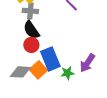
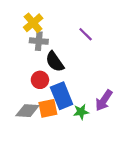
black semicircle: (31, 30) -> (55, 62), moved
orange square: (38, 70) -> (48, 108), turned 30

